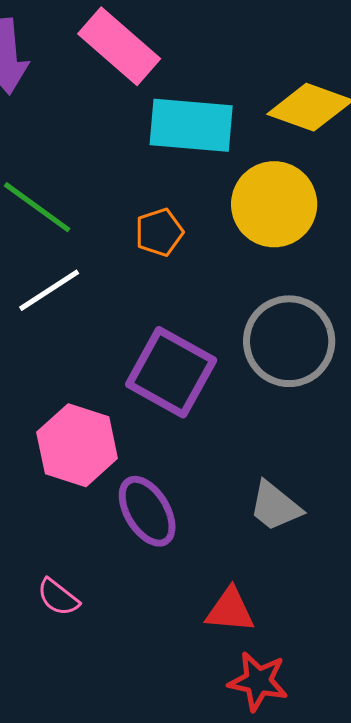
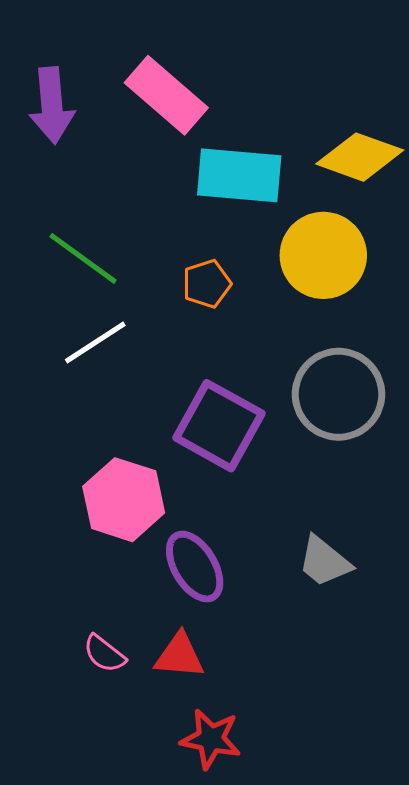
red triangle: (230, 610) -> (179, 656), moved
red star: (258, 681) -> (211, 739), moved

